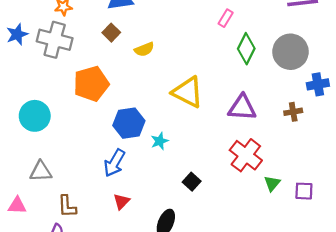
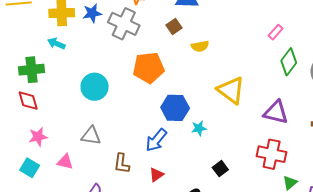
red cross: (246, 155) -> (272, 154), turned -36
brown L-shape: (67, 206) -> (122, 164), moved

